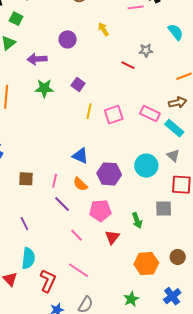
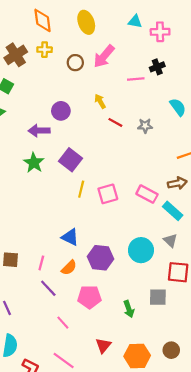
purple arrow: (37, 59) -> (39, 131), moved
red line: (128, 65) -> (115, 122), moved
purple square: (78, 84) -> (70, 160), size x1.5
green star: (44, 88) -> (34, 163), turned 30
orange semicircle: (80, 184) -> (69, 268), turned -91
red triangle: (112, 237) -> (103, 345), moved

